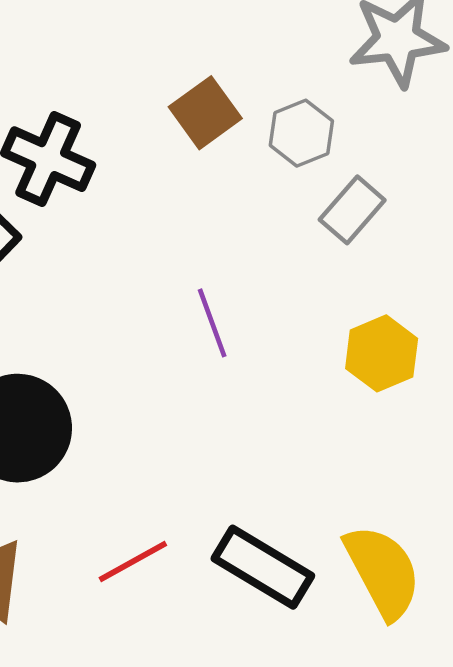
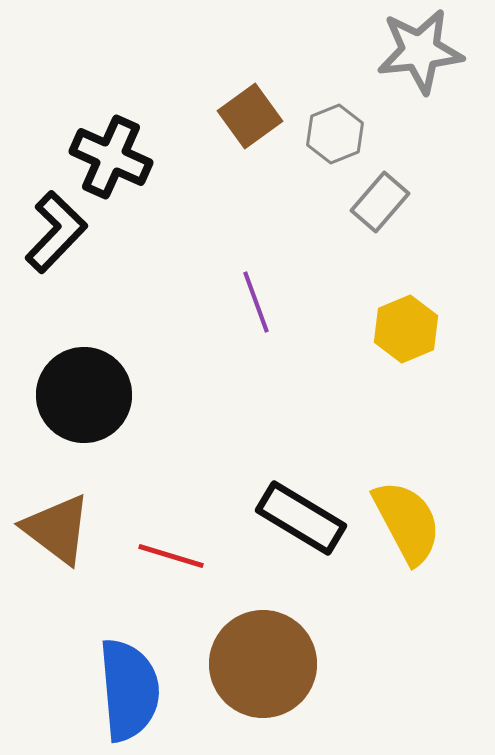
red line: (133, 561) -> (171, 556), moved, turned 46

